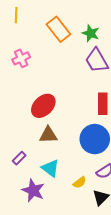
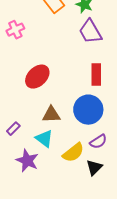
brown triangle: (48, 135) -> (51, 115), moved
yellow semicircle: (80, 182) -> (73, 153), size x1.6

